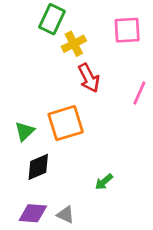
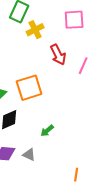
red arrow: (89, 78) -> (58, 55), moved
green arrow: (104, 182) -> (47, 131), moved

